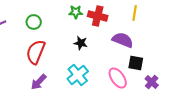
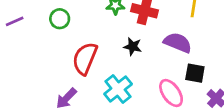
black star: (81, 43) -> (133, 47), moved
red semicircle: (36, 52) -> (85, 59), moved

